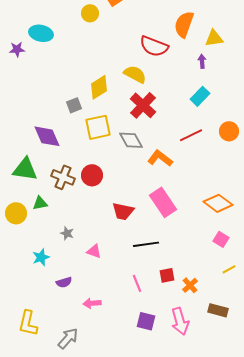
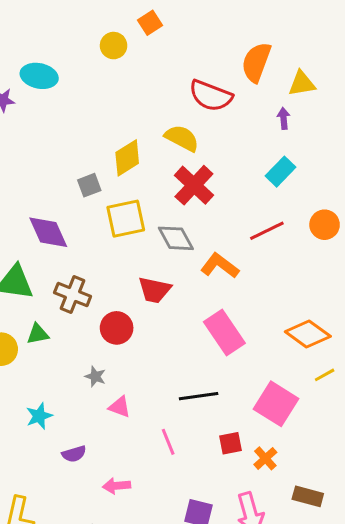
red circle: (92, 175) -> (117, 328), moved
red trapezoid: (123, 211) -> (155, 290), moved
gray star: (67, 233) -> (95, 376), moved
pink square: (221, 239) -> (276, 404), moved, size x1.8
yellow line: (229, 269) -> (325, 375), moved
pink line: (137, 283) -> (168, 442), moved

